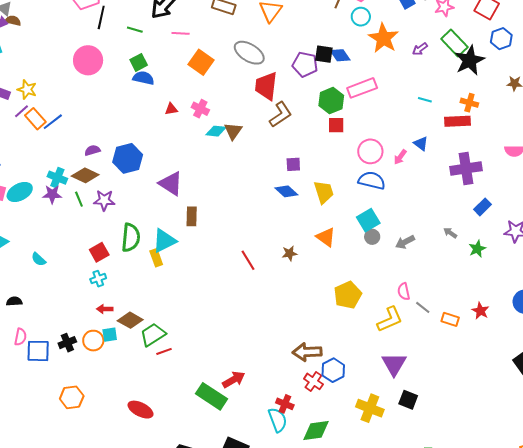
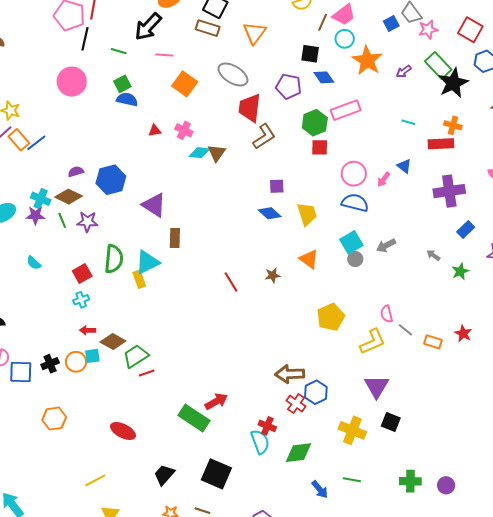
black square: (324, 54) -> (310, 54), moved
gray arrow: (405, 242) -> (386, 246), moved
cyan semicircle: (39, 259) -> (34, 263), moved

